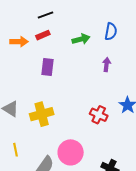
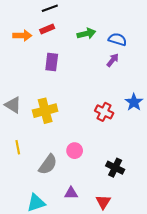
blue semicircle: (111, 31) -> (118, 39), moved, turned -84
purple arrow: (107, 65) -> (113, 60), turned 32
pink circle: (71, 152) -> (75, 151), size x0.6

